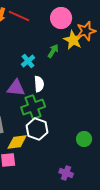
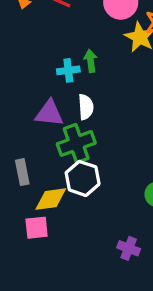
green arrow: (53, 51) -> (91, 61), moved, turned -40
cyan cross: (28, 61) -> (68, 70), turned 32

